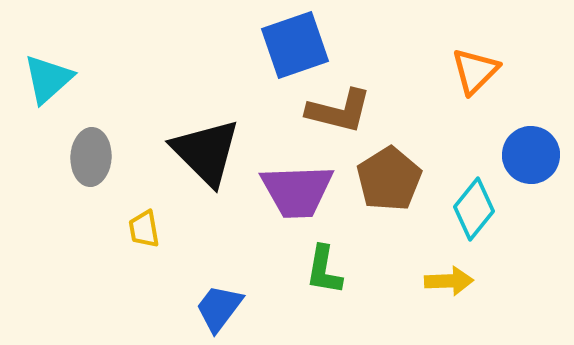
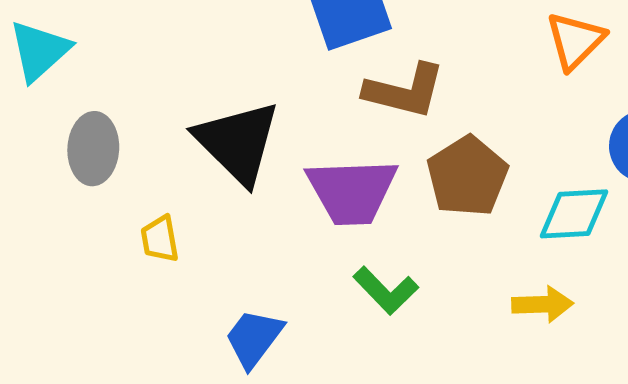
cyan diamond: (474, 209) -> (574, 214), turned 48
green L-shape: (324, 270) -> (386, 290), turned -54

